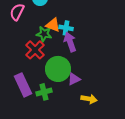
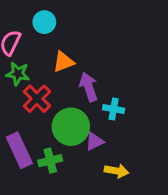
orange triangle: (53, 25) -> (63, 62), turned -42
cyan cross: (66, 28) -> (114, 109), moved
green star: (44, 34) -> (18, 74), moved

